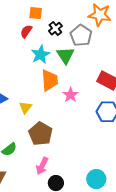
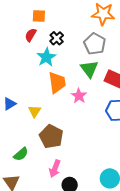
black cross: (55, 29) -> (57, 38), moved
gray pentagon: (81, 35) -> (95, 44), moved
green triangle: (65, 55) -> (89, 69), moved

